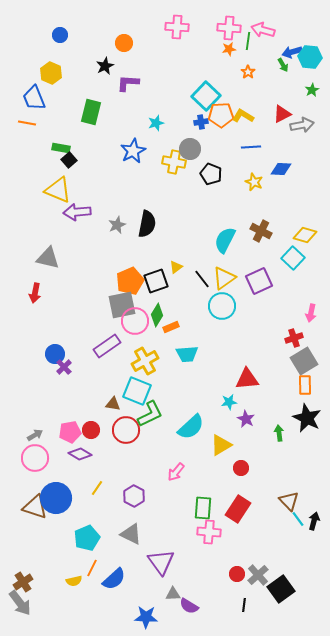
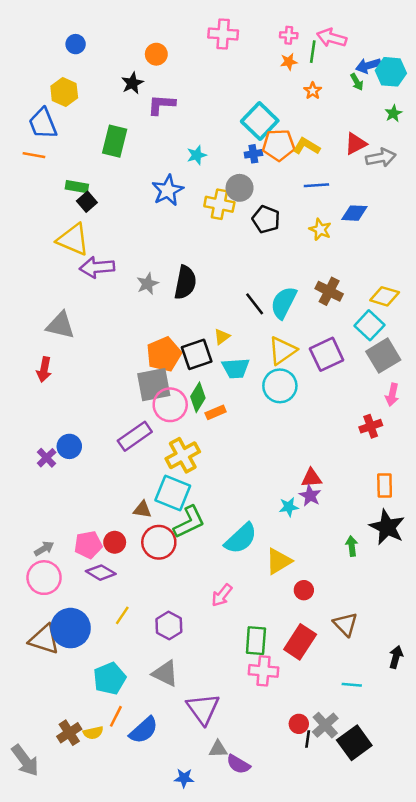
pink cross: (229, 28) -> (289, 35), size x0.6
black line: (202, 279) -> (255, 304), moved
cyan trapezoid: (187, 354) -> (236, 368), moved
gray square: (304, 361) -> (383, 356), moved
purple cross: (64, 367) -> (47, 458), moved
red triangle: (247, 379) -> (311, 478), size x0.7
purple star: (246, 419) -> (310, 496), moved
brown triangle: (289, 501) -> (345, 624), moved
cyan line: (298, 519) -> (352, 685), moved, turned -49
brown cross: (23, 582) -> (69, 733), moved
black line: (244, 605) -> (308, 739), moved
blue star: (146, 617) -> (184, 778), size x0.7

